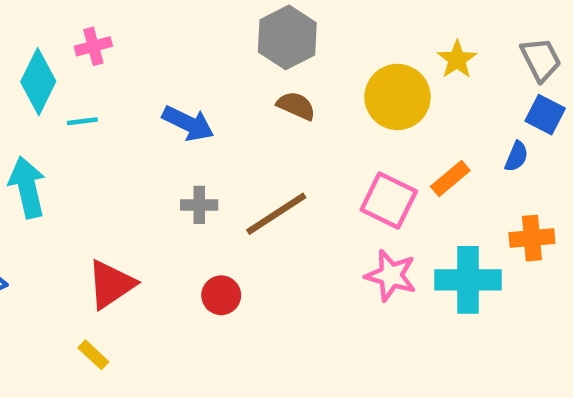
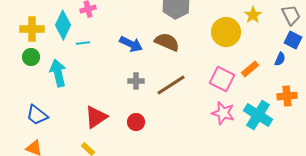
brown semicircle: (296, 106) -> (167, 42), moved, size x1.4
cyan cross: (468, 280) -> (258, 115), turned 32
red circle: (221, 295) -> (136, 122), moved

